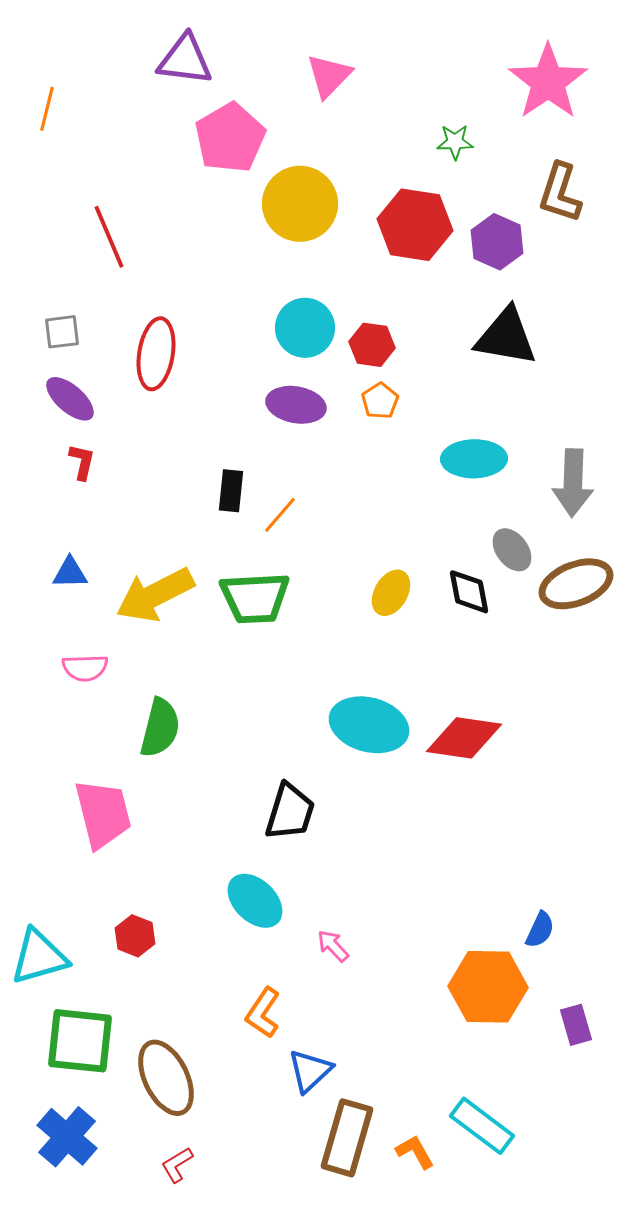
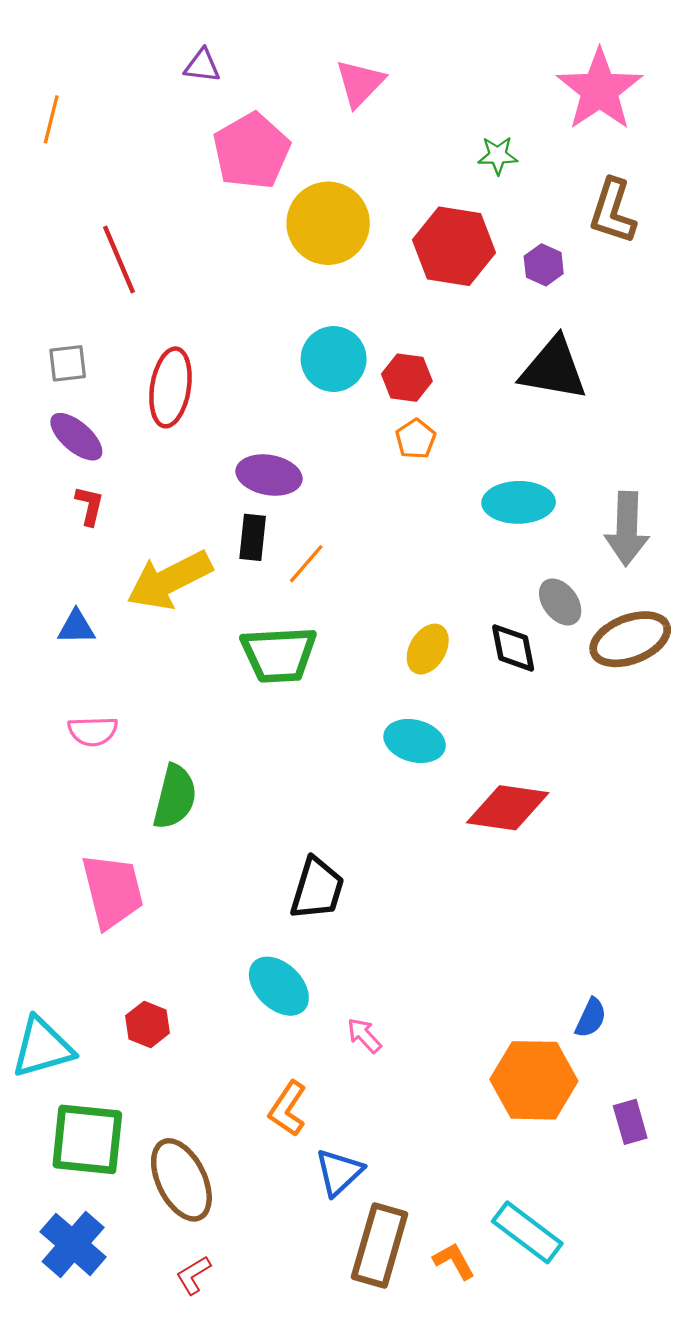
purple triangle: (185, 60) -> (202, 66), size x0.6
purple hexagon: (497, 242) -> (544, 265), size x0.7
purple ellipse: (296, 405) -> (269, 475), moved
yellow arrow: (155, 595) -> (169, 580), moved
cyan ellipse: (369, 725) -> (415, 741), moved, size x0.7

